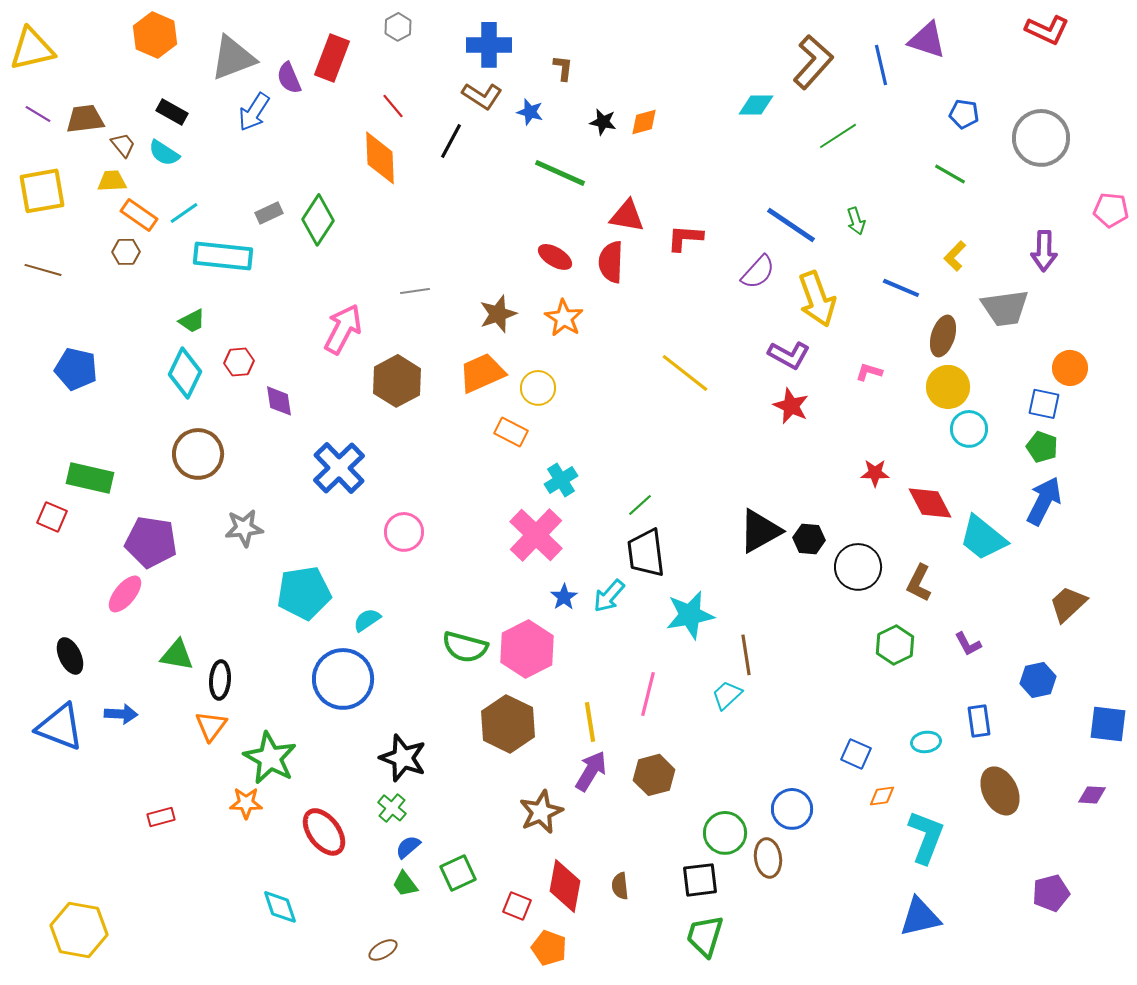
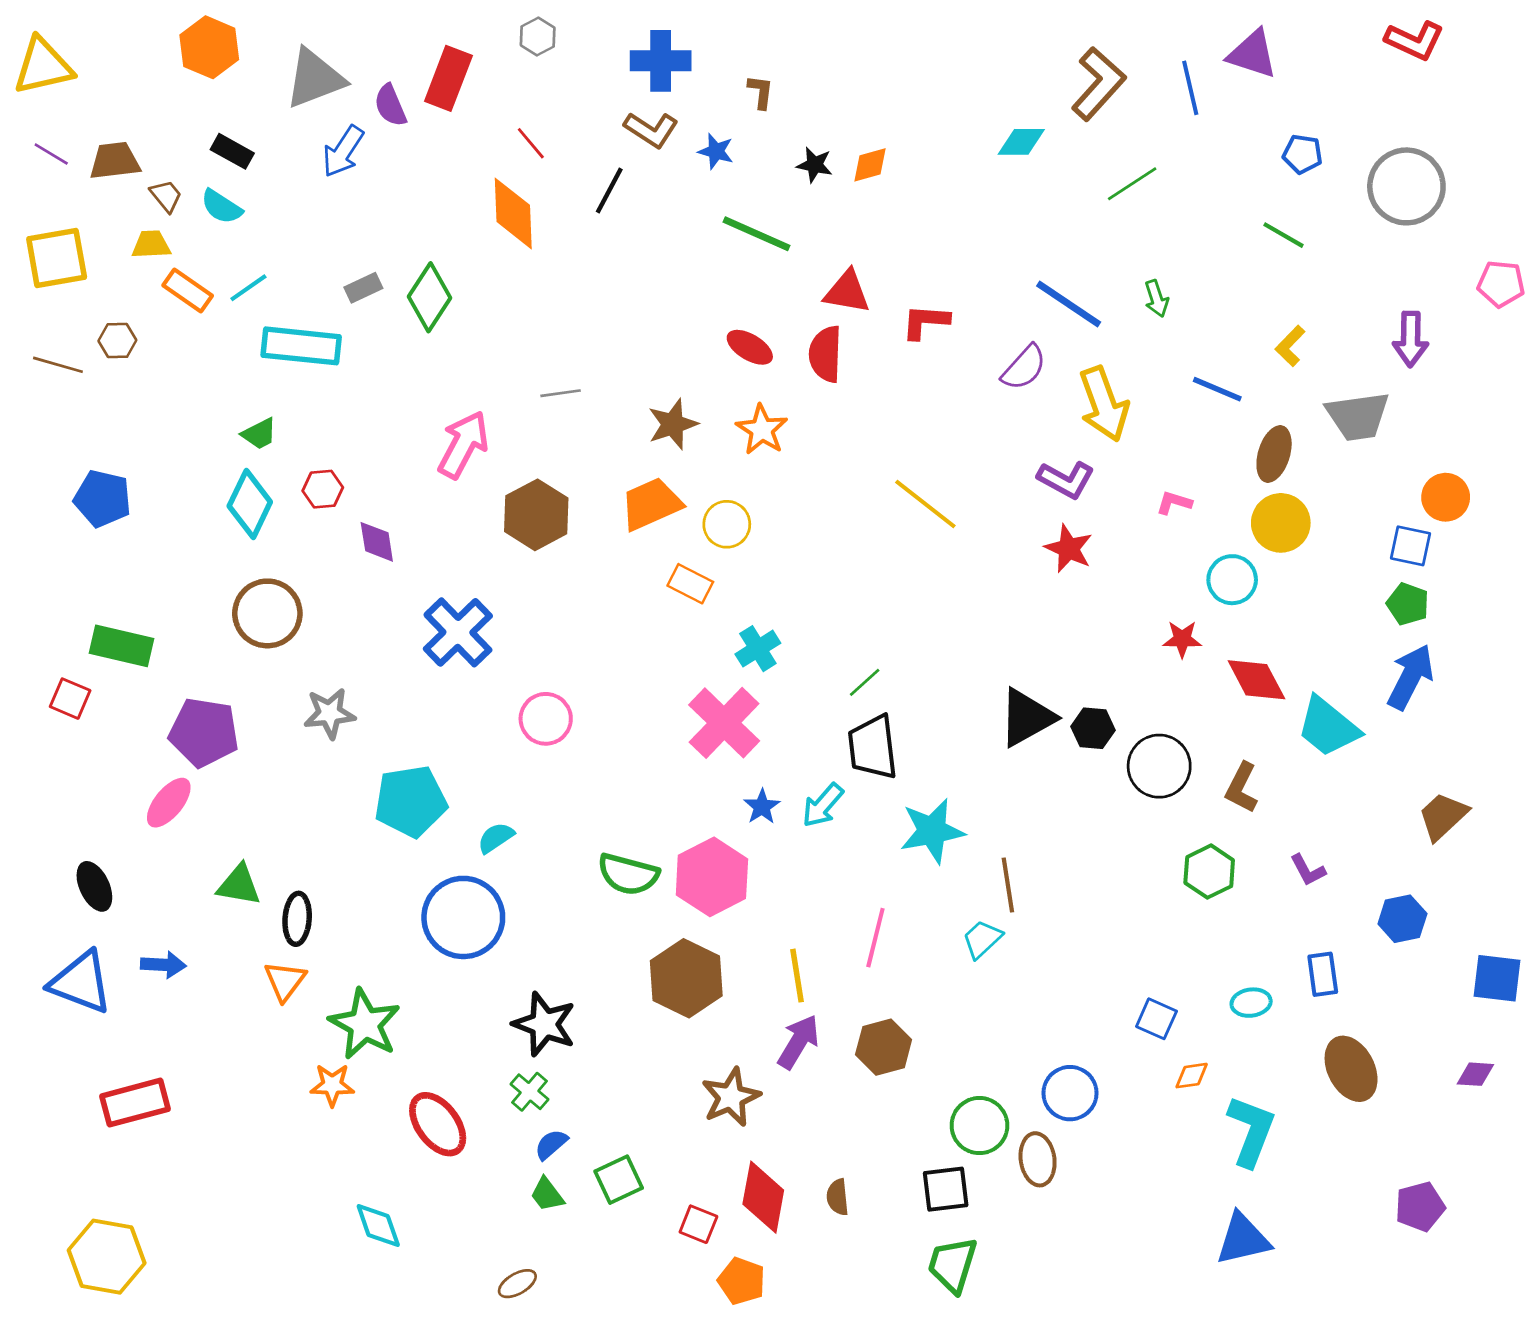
brown hexagon: (126, 252) -> (117, 340), moved
cyan circle: (969, 429) -> (1232, 580), moved
red rectangle: (161, 817) -> (135, 1103), moved, size x1.8

